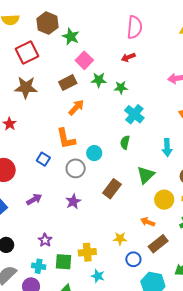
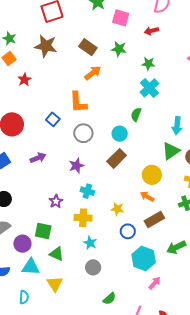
pink square: (84, 60) -> (121, 18), moved, turned -36
brown rectangle: (68, 83) -> (88, 47), turned 54
green star: (121, 87) -> (148, 64), moved
cyan circle: (94, 153) -> (120, 134), moved
green triangle: (146, 175) -> (171, 151), moved
yellow circle: (164, 200) -> (152, 175), moved
purple star: (45, 240) -> (56, 201), moved
green square: (63, 262) -> (43, 231), moved
cyan cross: (39, 266) -> (87, 191), moved

